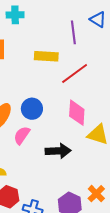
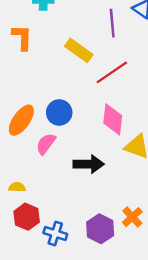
yellow rectangle: (46, 56) -> (79, 50), turned 30

